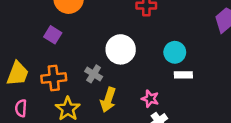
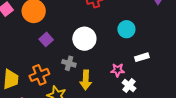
purple square: (53, 35) -> (46, 39), moved, turned 32
white rectangle: (183, 75) -> (142, 57), moved

